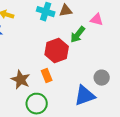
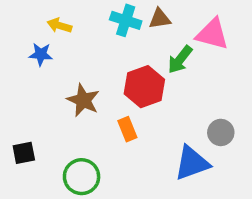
pink triangle: (97, 20) -> (212, 34), size x1.5
brown star: (21, 80) -> (83, 100), moved
green circle: (37, 104) -> (82, 177), moved

